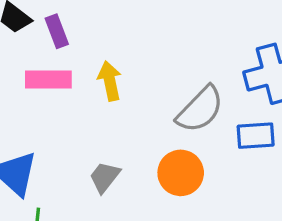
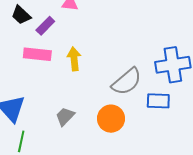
purple rectangle: (57, 31) -> (45, 26), turned 60

